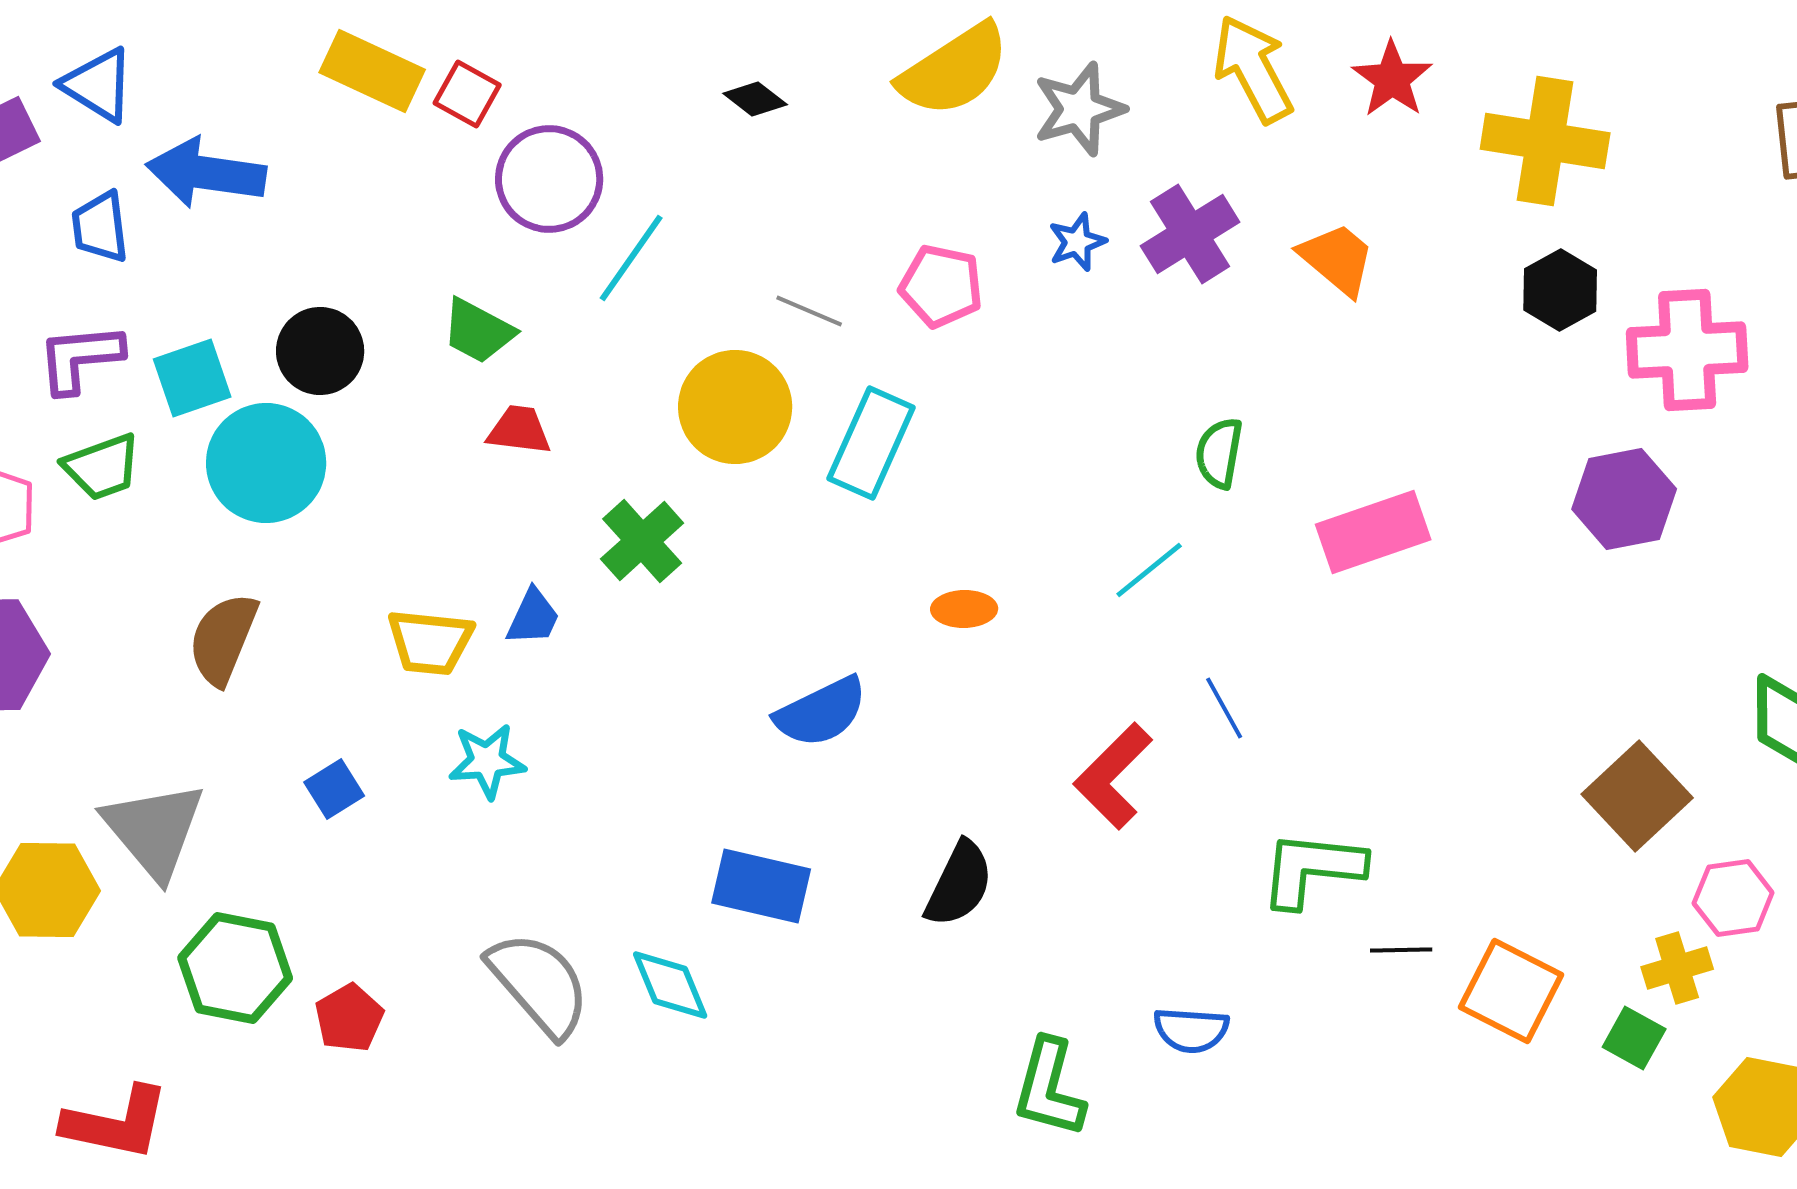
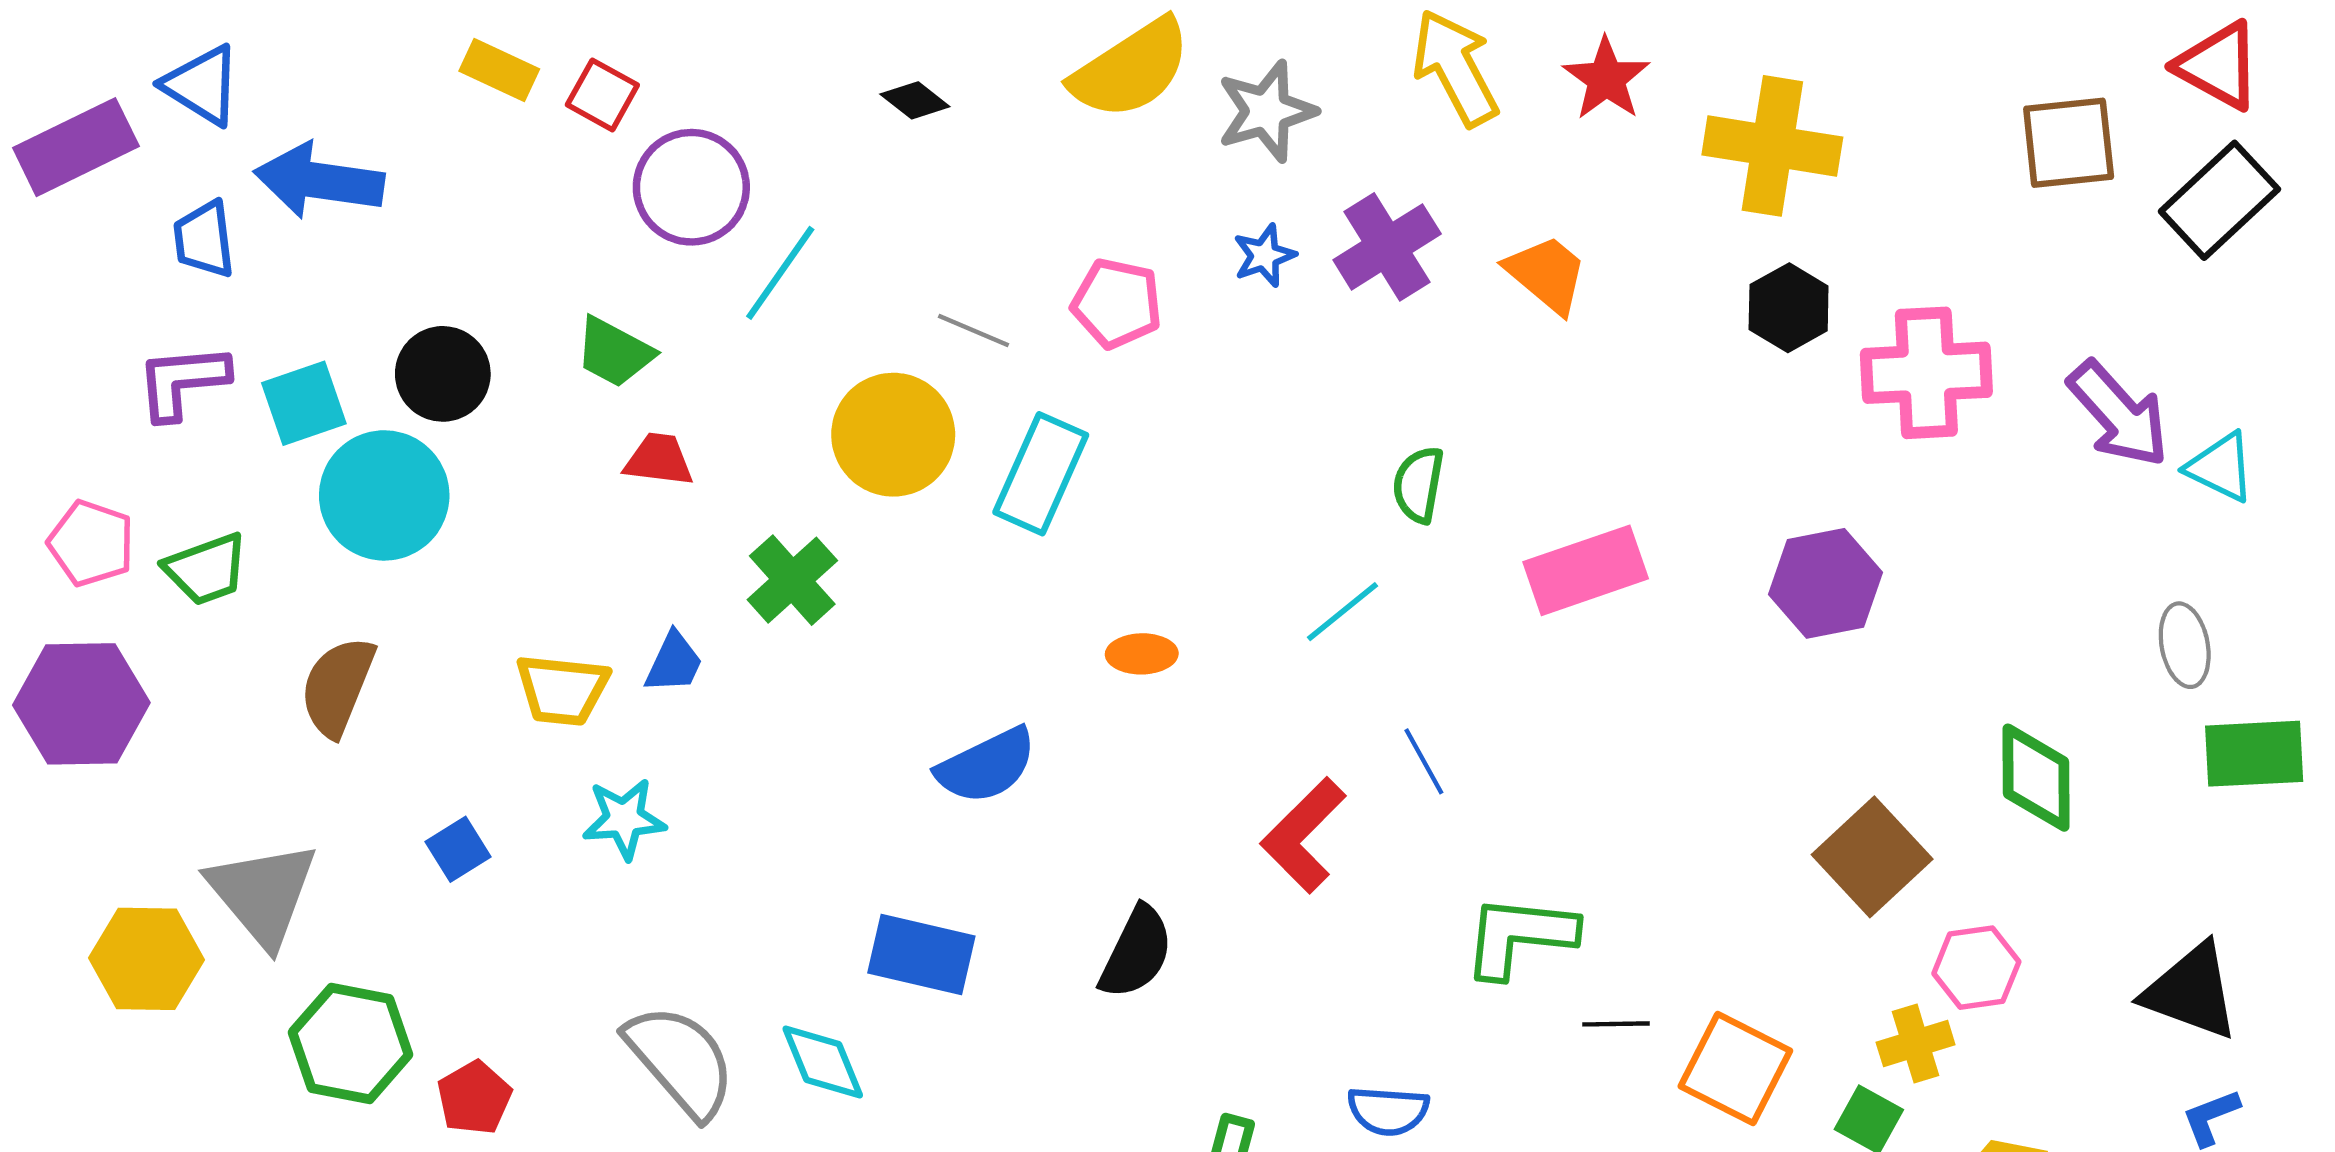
yellow rectangle: (372, 71) -> (499, 70), size x0.7
green trapezoid: (102, 467) -> (206, 569), moved
purple hexagon: (1624, 499) -> (1825, 583), moved

